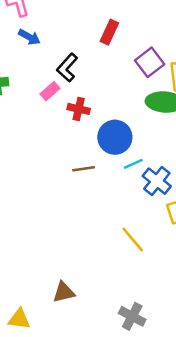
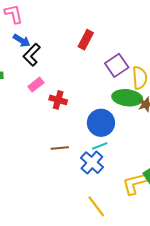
black L-shape: (67, 68) -> (32, 55), moved
blue circle: (115, 137) -> (101, 123), moved
blue cross: (157, 181) -> (92, 163), moved

